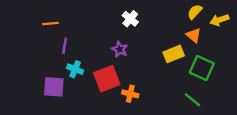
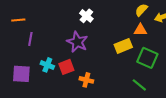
orange triangle: (194, 35) -> (140, 30), turned -40
purple star: (120, 49) -> (77, 42), size x1.5
cyan cross: (75, 69) -> (47, 65), moved
red square: (107, 79) -> (66, 67), size x0.7

